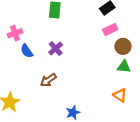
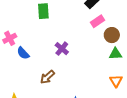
purple cross: (56, 49) -> (62, 49), moved
orange triangle: (120, 95) -> (116, 81), turned 32

